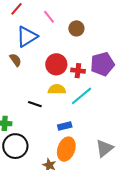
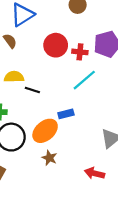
yellow semicircle: (57, 89) -> (14, 77), moved
orange ellipse: (66, 149) -> (45, 131), moved, turned 30

